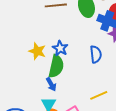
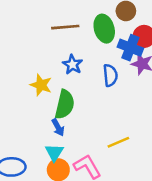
blue star: (60, 48) -> (73, 65), moved
blue semicircle: (96, 54) -> (110, 75), moved

